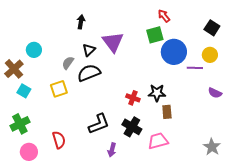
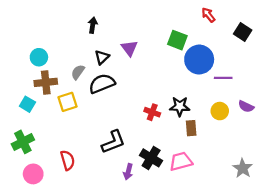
red arrow: (164, 16) -> (208, 15), moved
green square: (155, 35) -> (177, 40), turned 36
purple triangle: (113, 42) -> (129, 48), size x0.7
yellow circle: (210, 55) -> (220, 111), moved
brown cross: (14, 69) -> (46, 82), moved, turned 36
black cross: (132, 127) -> (151, 158), moved

